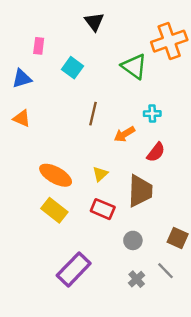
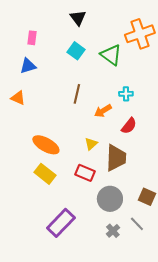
cyan square: (72, 68) -> (76, 51), moved
blue triangle: (22, 79) -> (28, 66), moved
yellow triangle: (100, 174) -> (91, 144), moved
gray circle: (133, 240) -> (110, 199), size x1.6

